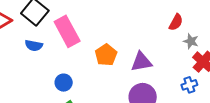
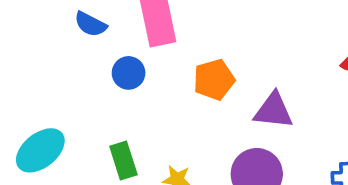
blue circle: (64, 83) -> (129, 73), moved

